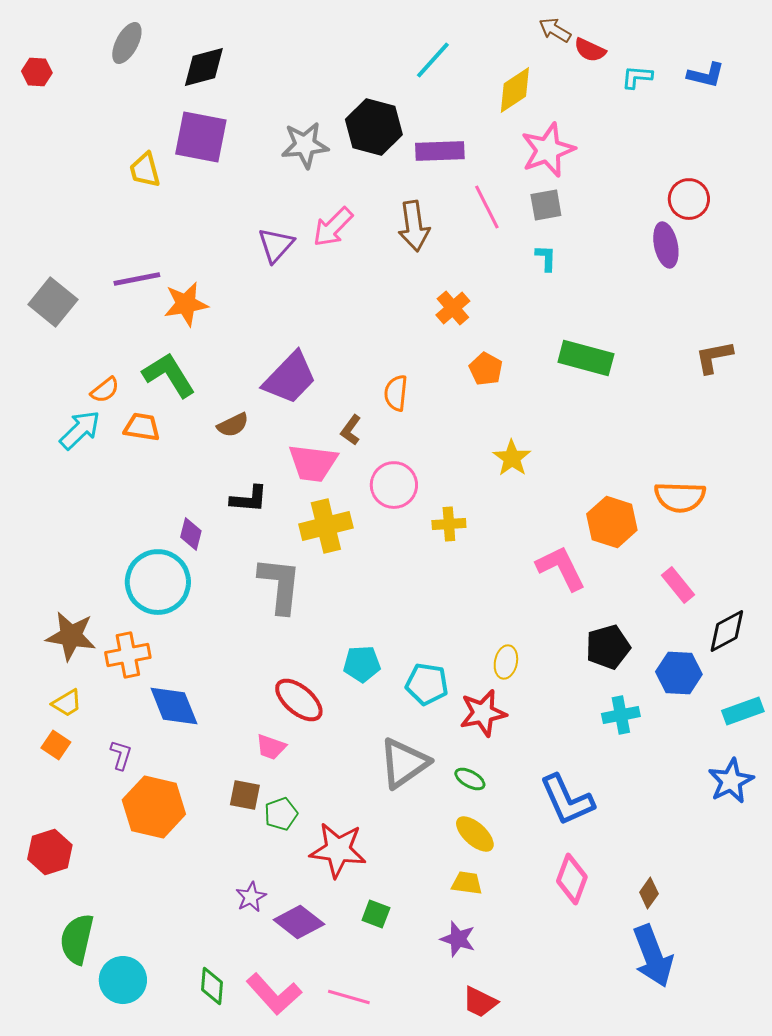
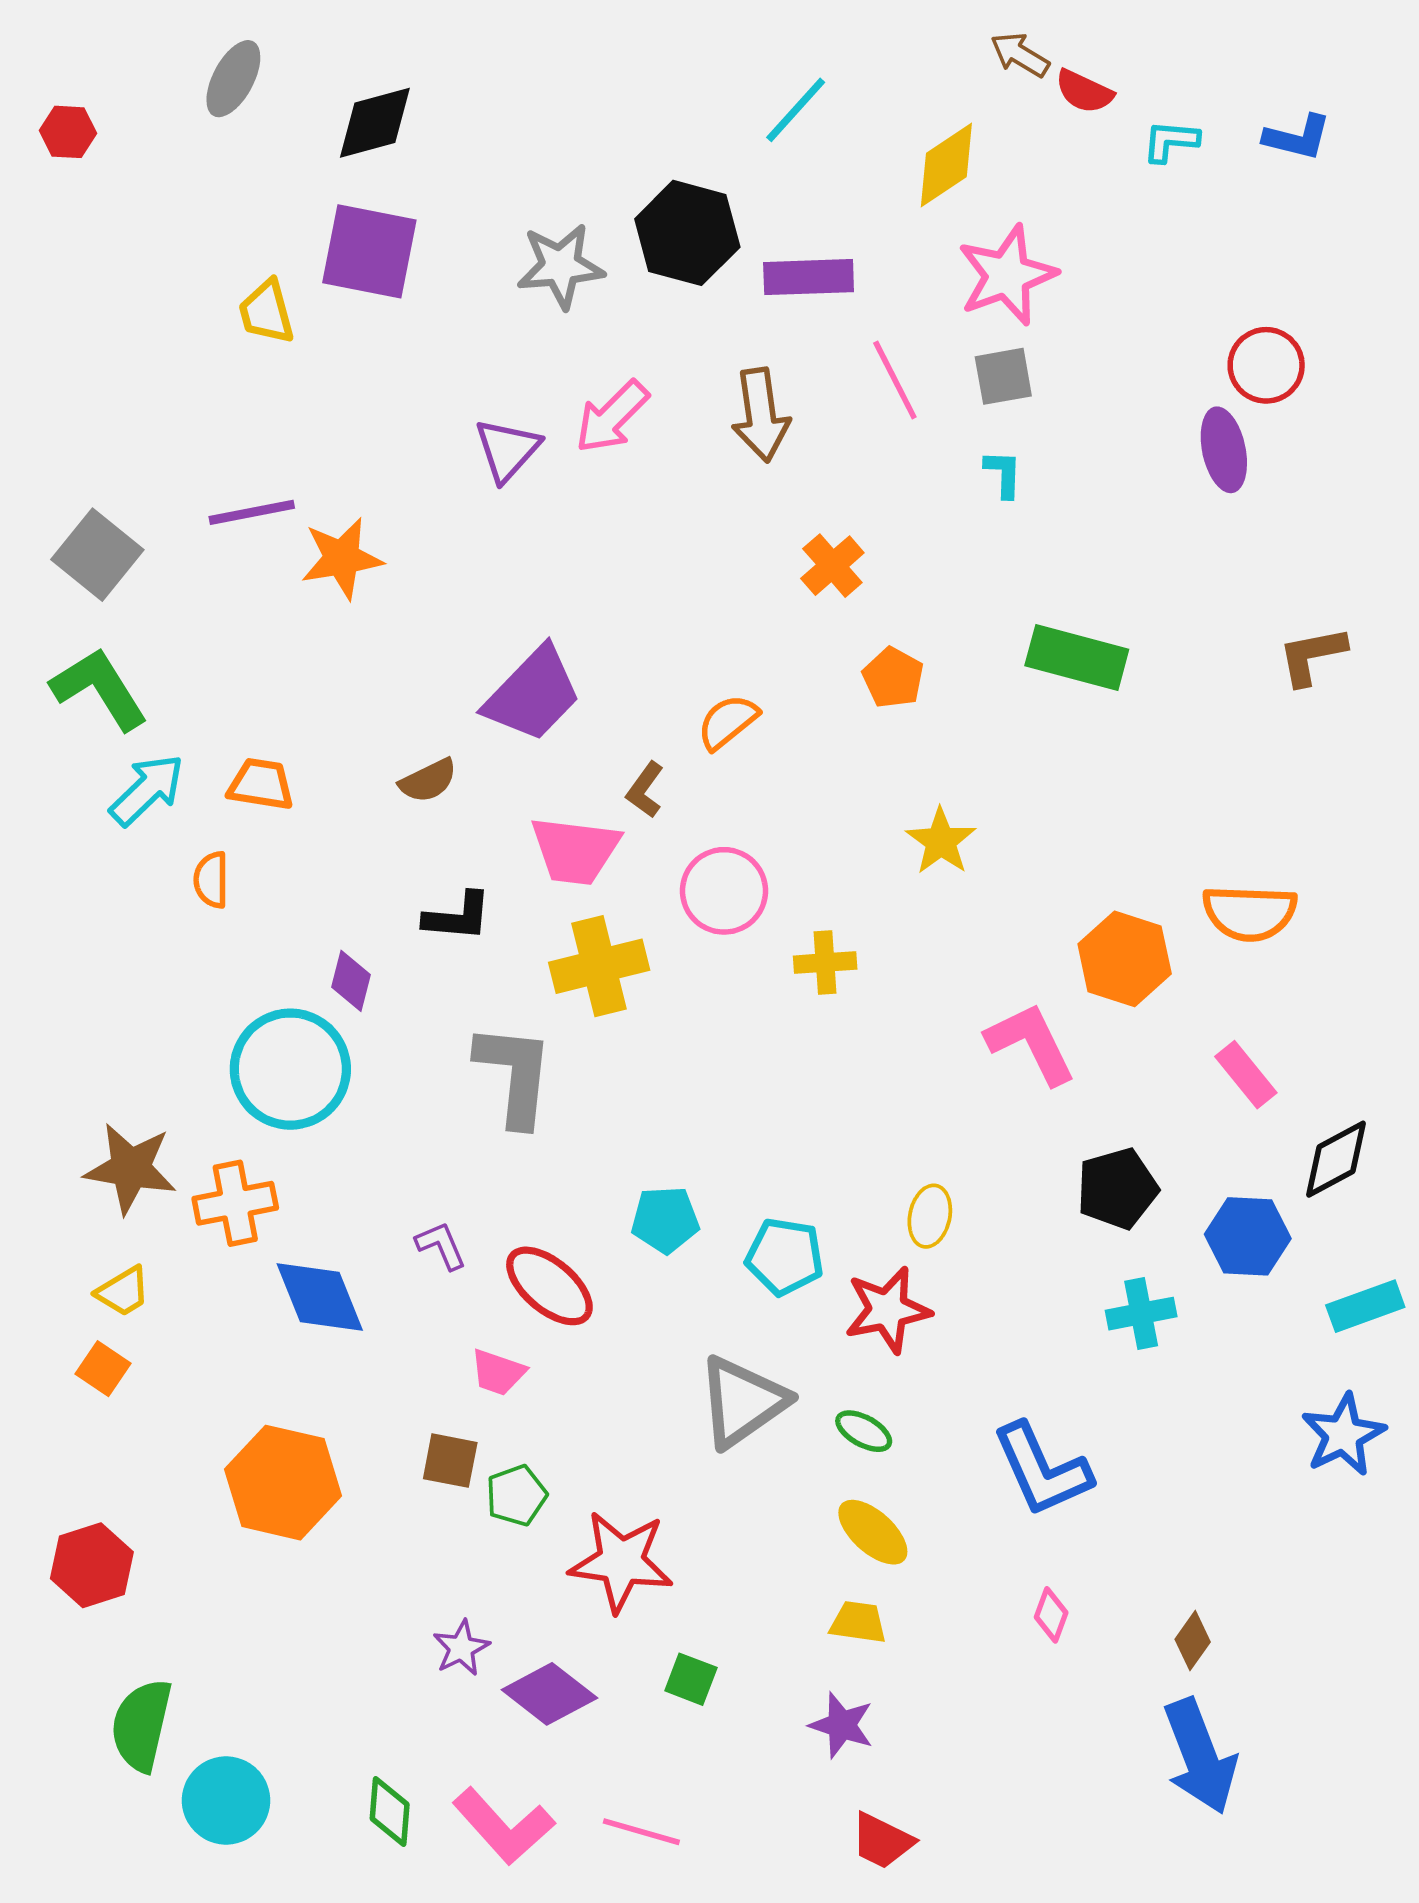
green L-shape: (169, 375) -> (99, 689), moved
orange semicircle: (105, 390) -> (211, 880), moved, turned 128
orange semicircle: (396, 393) -> (728, 722), turned 45
purple L-shape: (121, 755) -> (441, 1246), moved, turned -40
pink diamond: (572, 879) -> (1051, 1615), size x0.6

